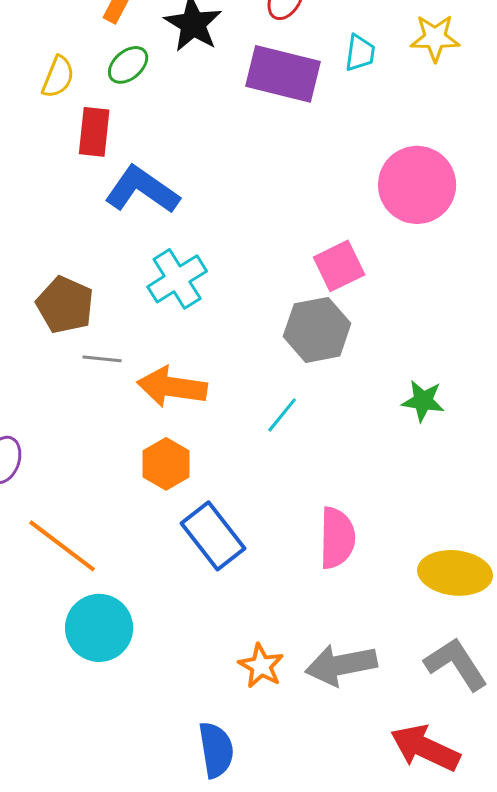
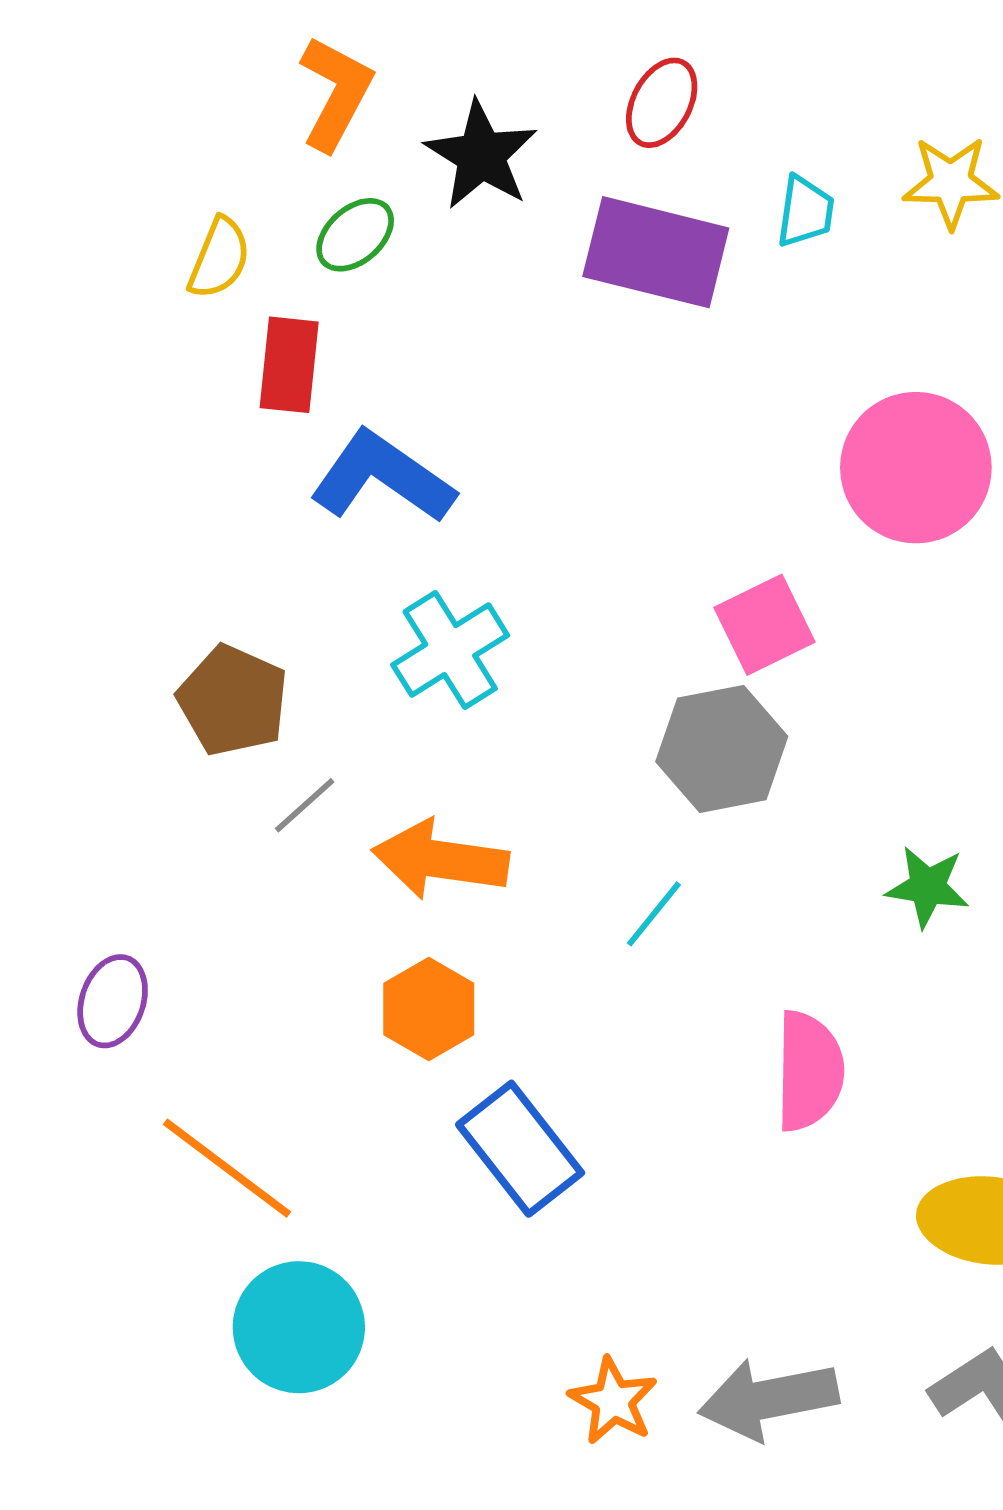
gray line: (102, 359) -> (305, 805), turned -48
pink semicircle: (337, 538) -> (809, 1071), moved

